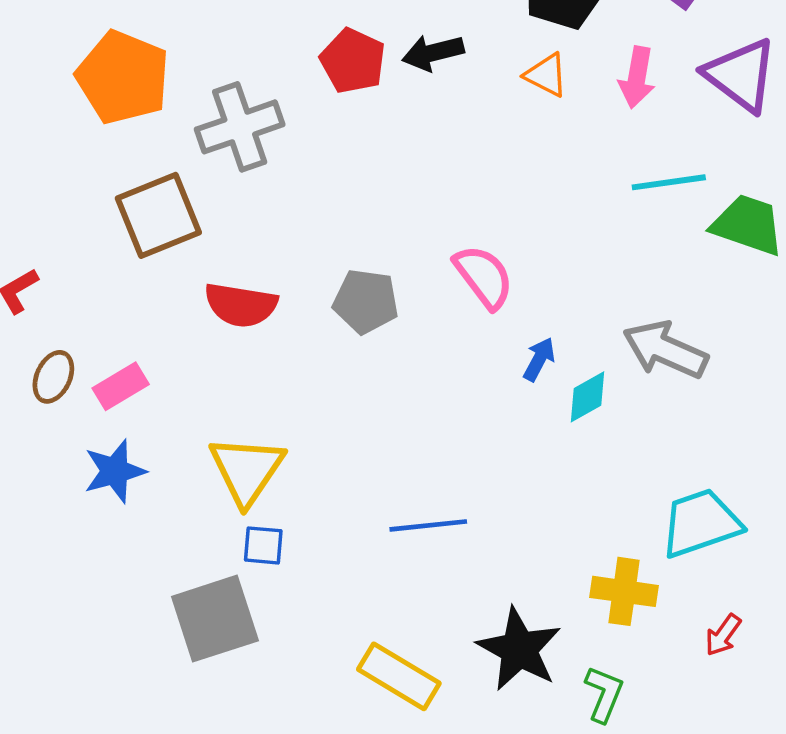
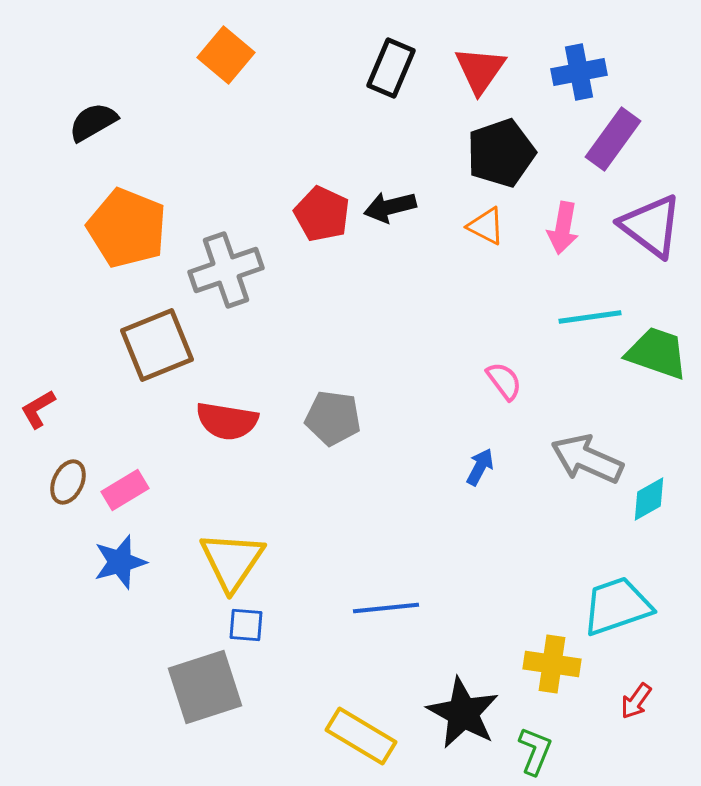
pink semicircle: (484, 277) -> (504, 381), moved, size x0.7
cyan diamond: (587, 397) -> (649, 499), moved

